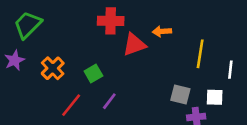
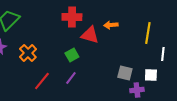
red triangle: (134, 45) -> (90, 35), turned 36
yellow line: (200, 54) -> (148, 33), moved
green square: (93, 74) -> (72, 55), moved

